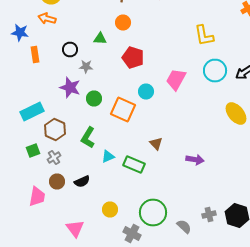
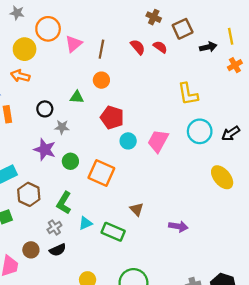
cyan circle: (146, 92) -> (128, 141), moved
gray cross: (54, 158) -> (54, 227), moved

